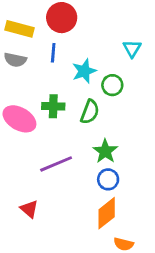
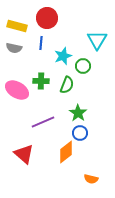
cyan triangle: (132, 49) -> (97, 40), size x1.5
red triangle: (29, 209) -> (24, 154), size x1.5
orange diamond: (107, 213) -> (66, 152), moved

